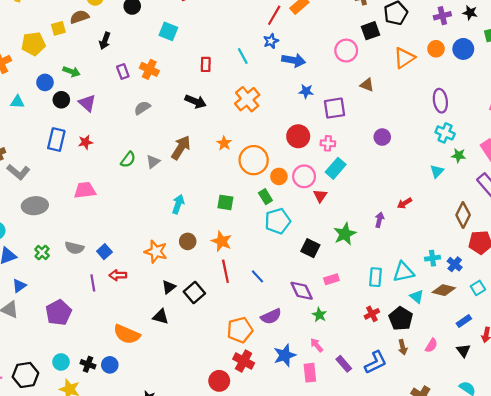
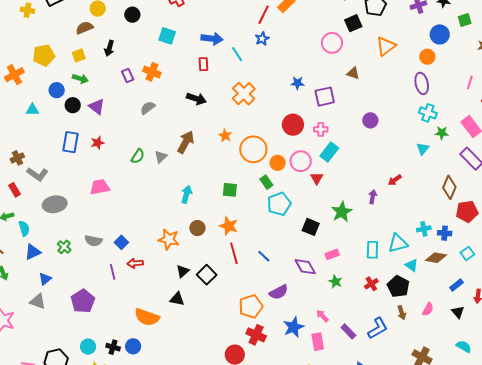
yellow square: (58, 28) -> (79, 55), moved
orange circle: (436, 49) -> (427, 57), moved
blue arrow: (294, 60) -> (212, 39), moved
blue cross: (455, 264) -> (445, 233), turned -32
green star: (319, 315) -> (335, 282), moved

